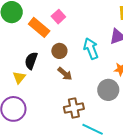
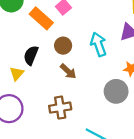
brown cross: (74, 108) -> (60, 108), moved

